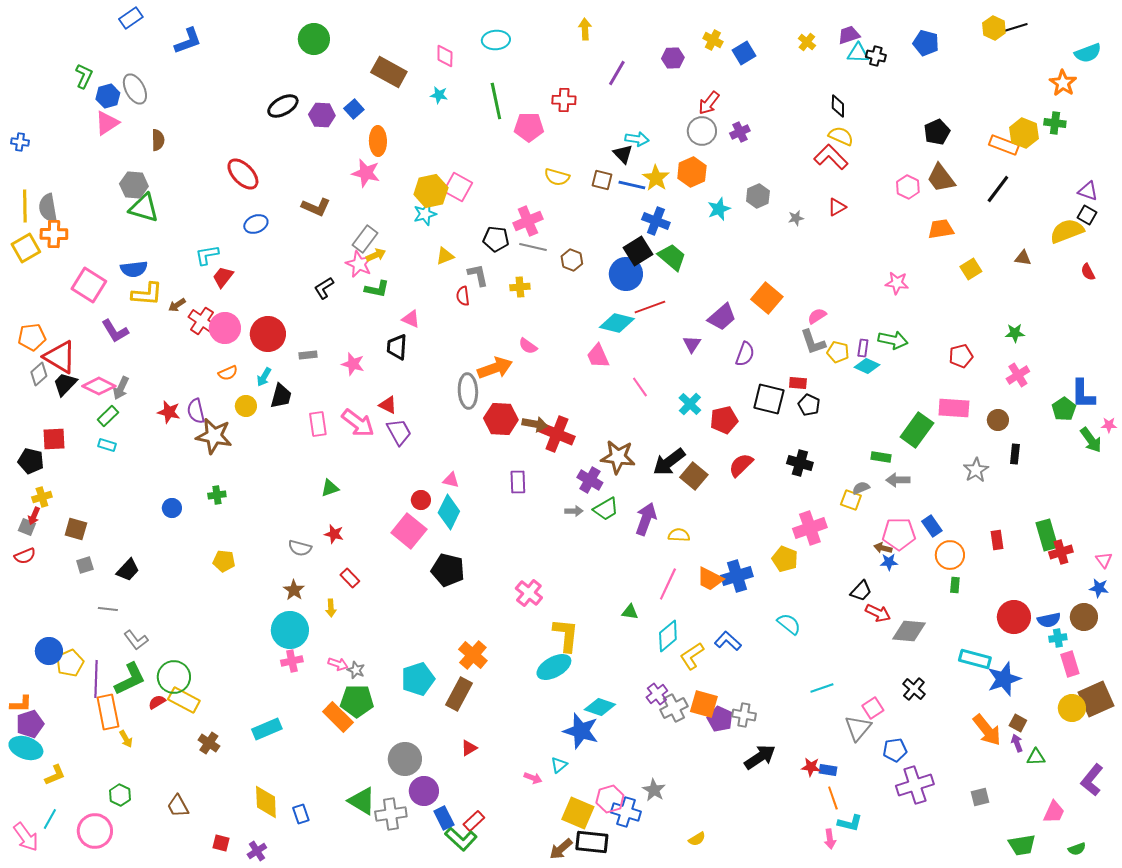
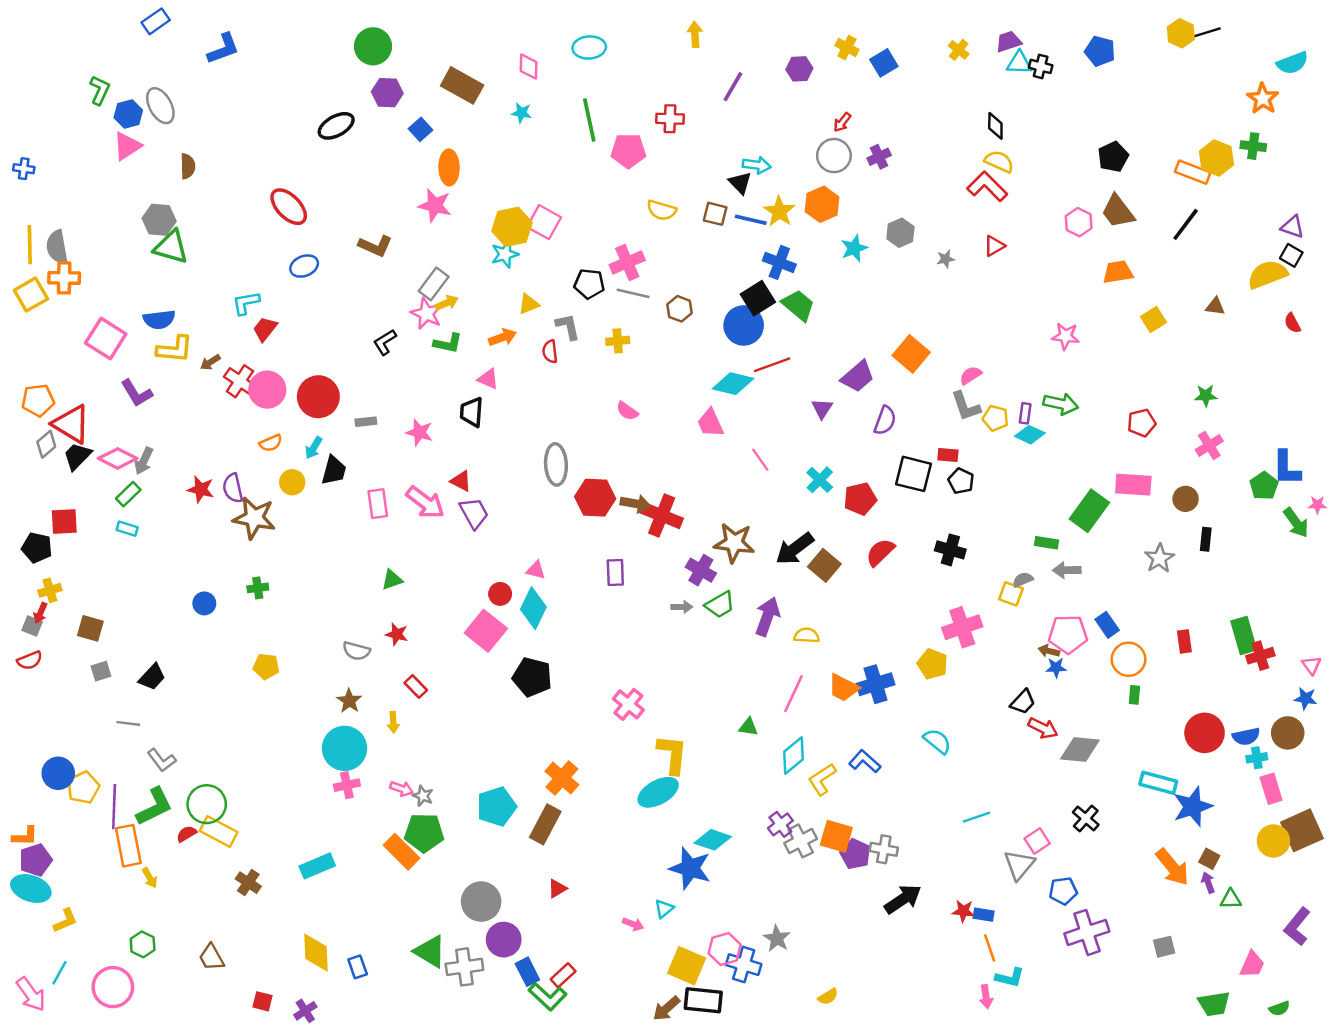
red arrow: (709, 103) -> (842, 122), size x0.7
purple hexagon: (322, 115) -> (387, 93), moved
orange arrow: (495, 368) -> (502, 337), moved, size x0.7

